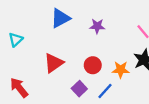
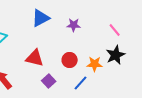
red triangle: (54, 63) -> (35, 58), turned 48
purple square: (79, 89) -> (49, 81), moved

